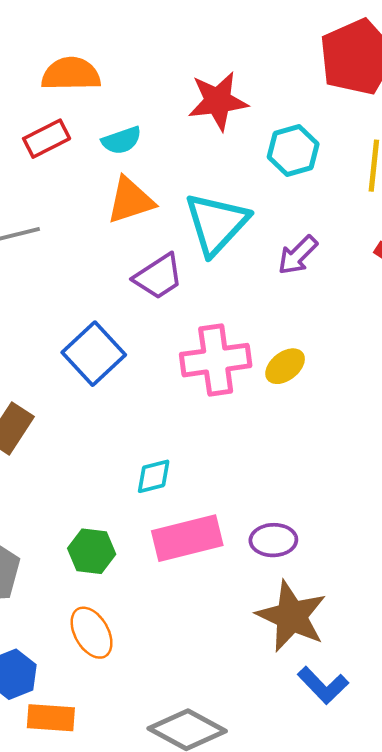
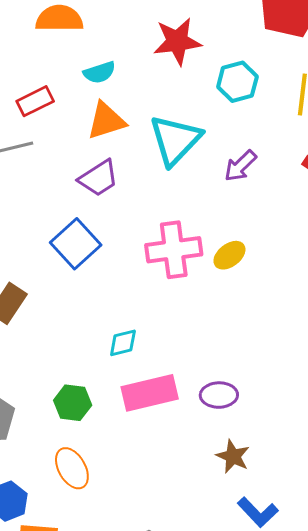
red rectangle: (47, 139) -> (35, 101), moved
purple trapezoid: (158, 277) -> (99, 178), moved
brown star: (291, 616) -> (233, 456), size x0.6

